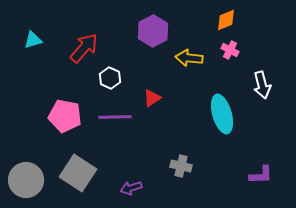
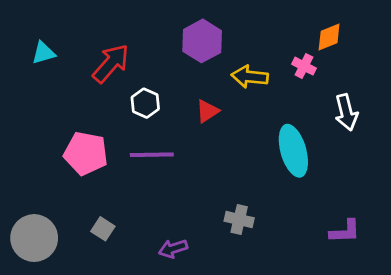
orange diamond: (226, 20) -> (329, 37), moved
red triangle: (152, 98) -> (207, 111), moved
gray square: (78, 173) -> (103, 229), size x0.5

